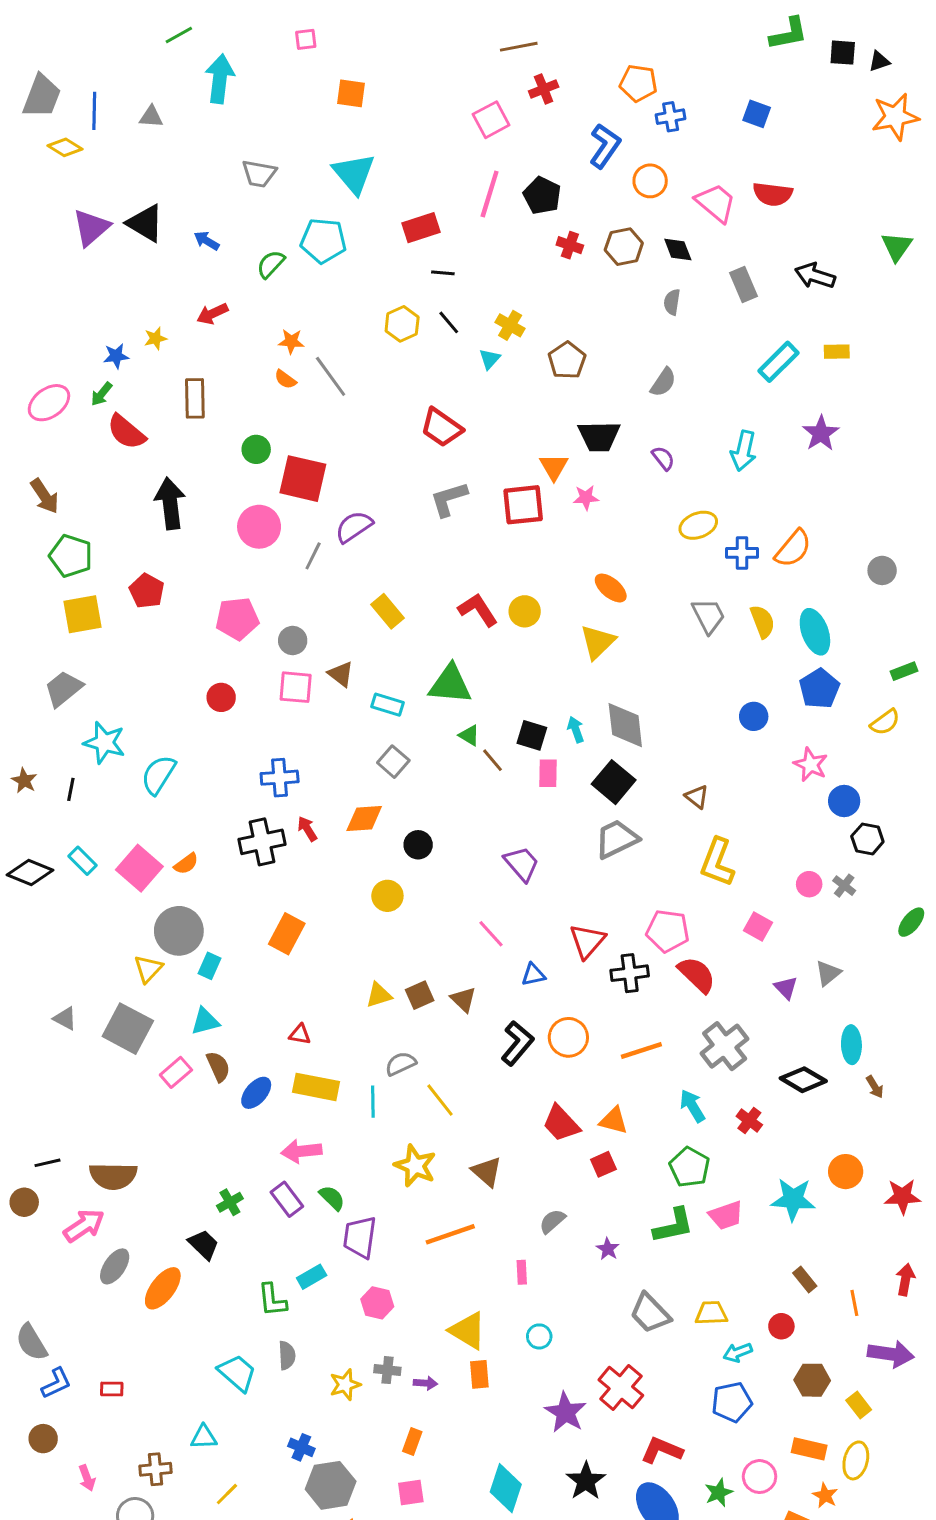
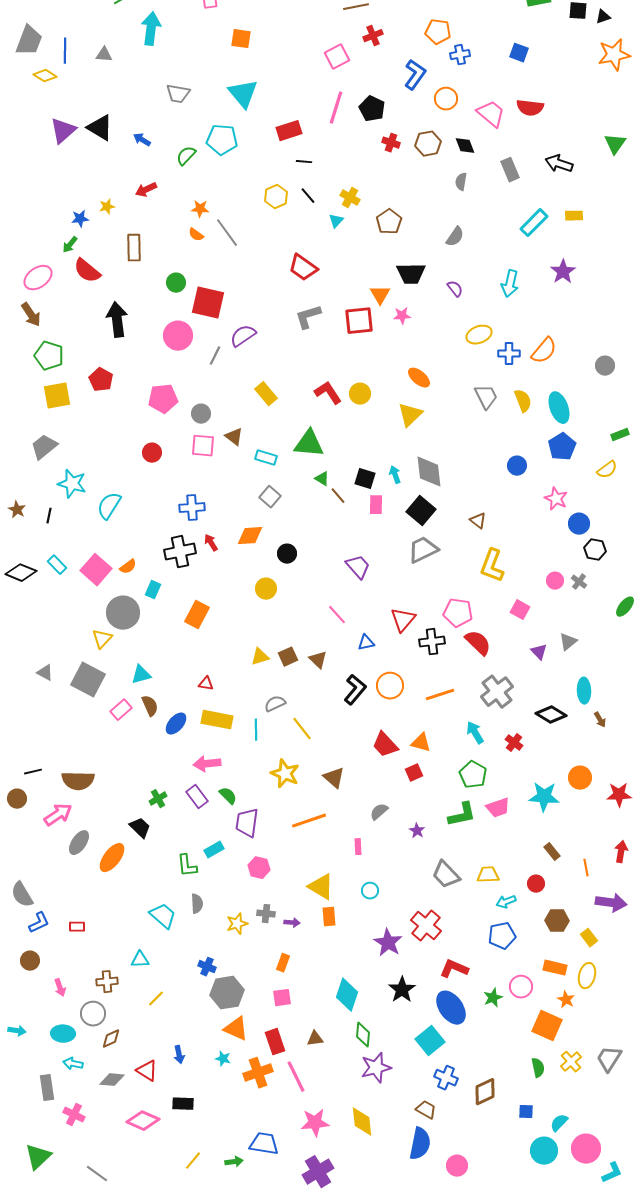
pink ellipse: (49, 403) -> (38, 278), moved
cyan rectangle: (209, 966) -> (153, 590), moved

